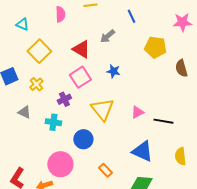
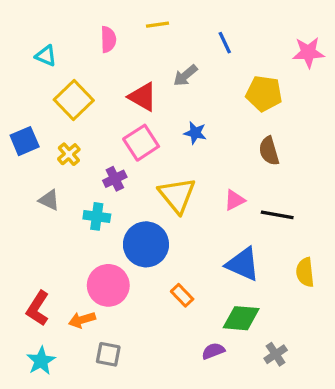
brown semicircle: (181, 68) -> (269, 151), moved
blue circle: (83, 139) -> (146, 244), size x1.4

